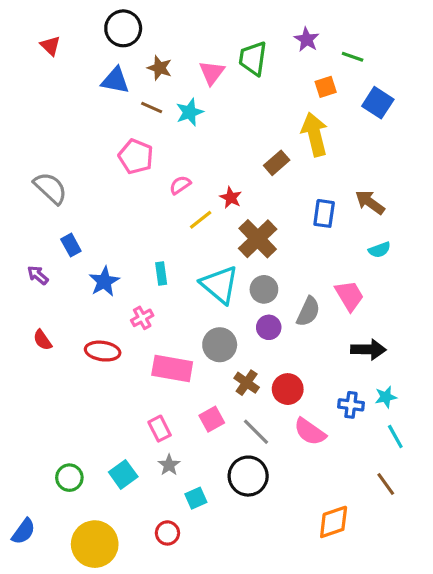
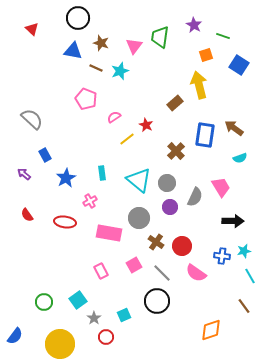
blue rectangle: (324, 213) -> (205, 135), size x1.4
brown cross: (258, 239) -> (176, 151), moved, size x0.7
gray star: (169, 465) -> (94, 318), moved

